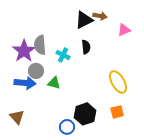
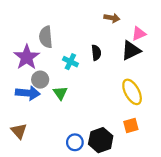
black triangle: (84, 20) -> (131, 50), moved
gray semicircle: (40, 45) -> (46, 37), moved
green triangle: (54, 83) -> (60, 93), turned 40
black hexagon: (85, 114) -> (101, 140), moved

